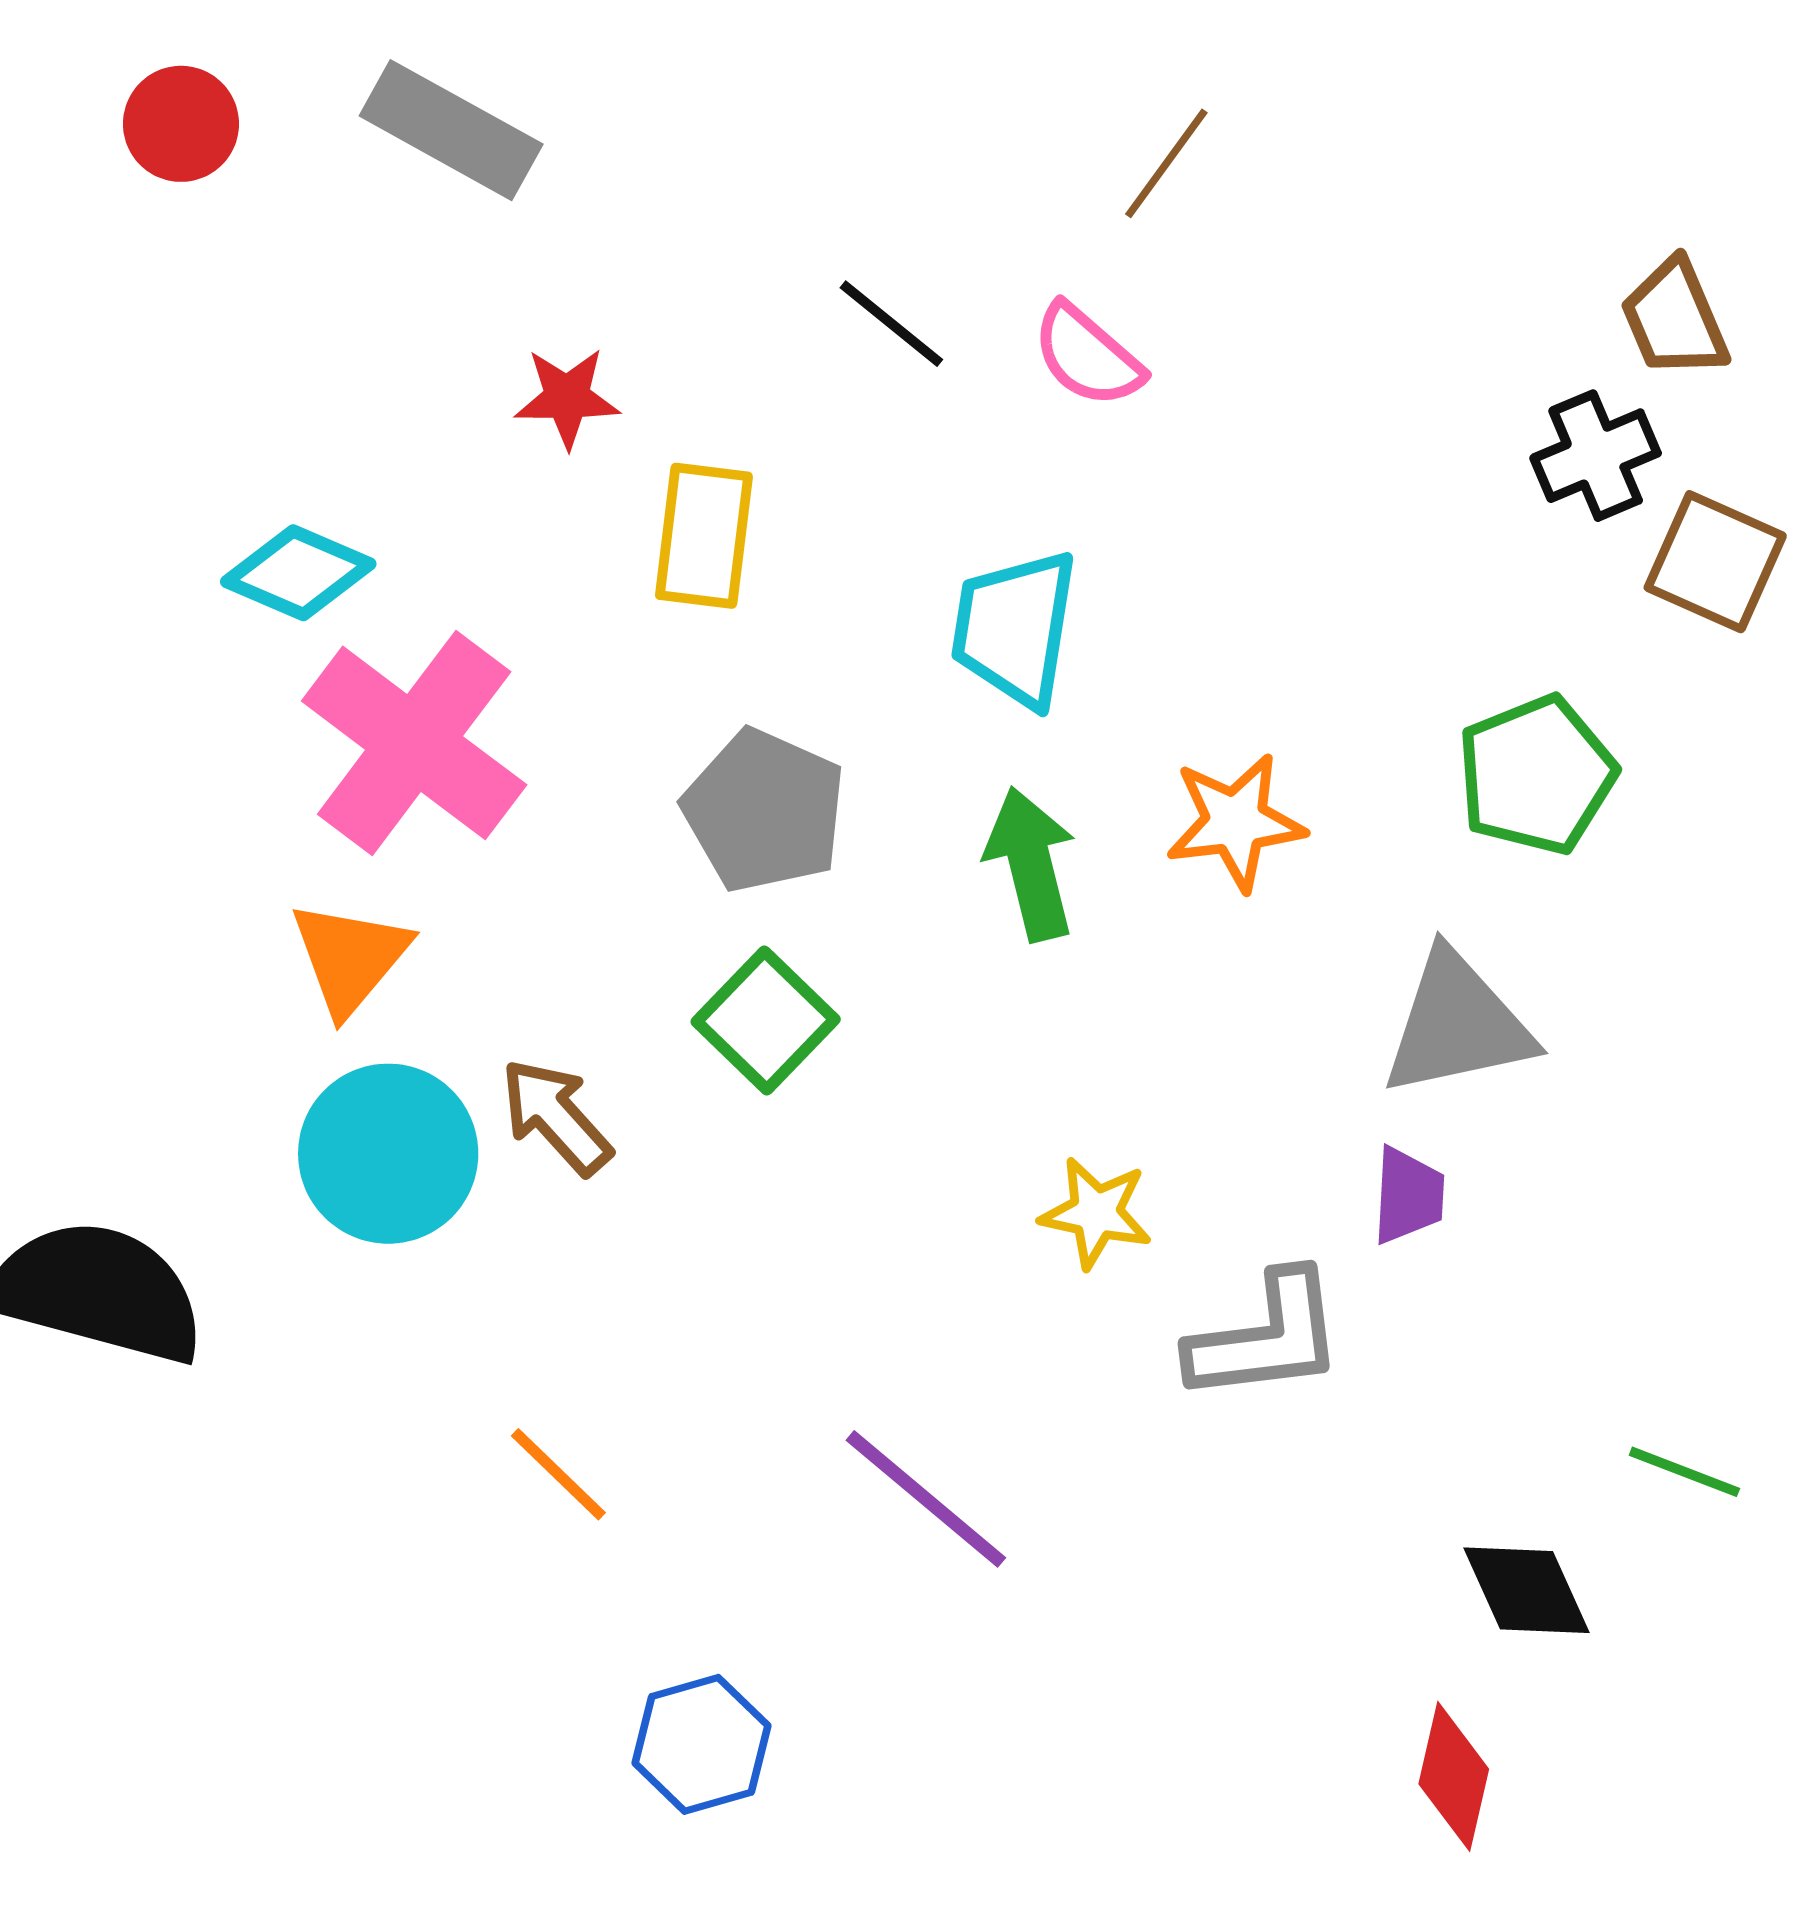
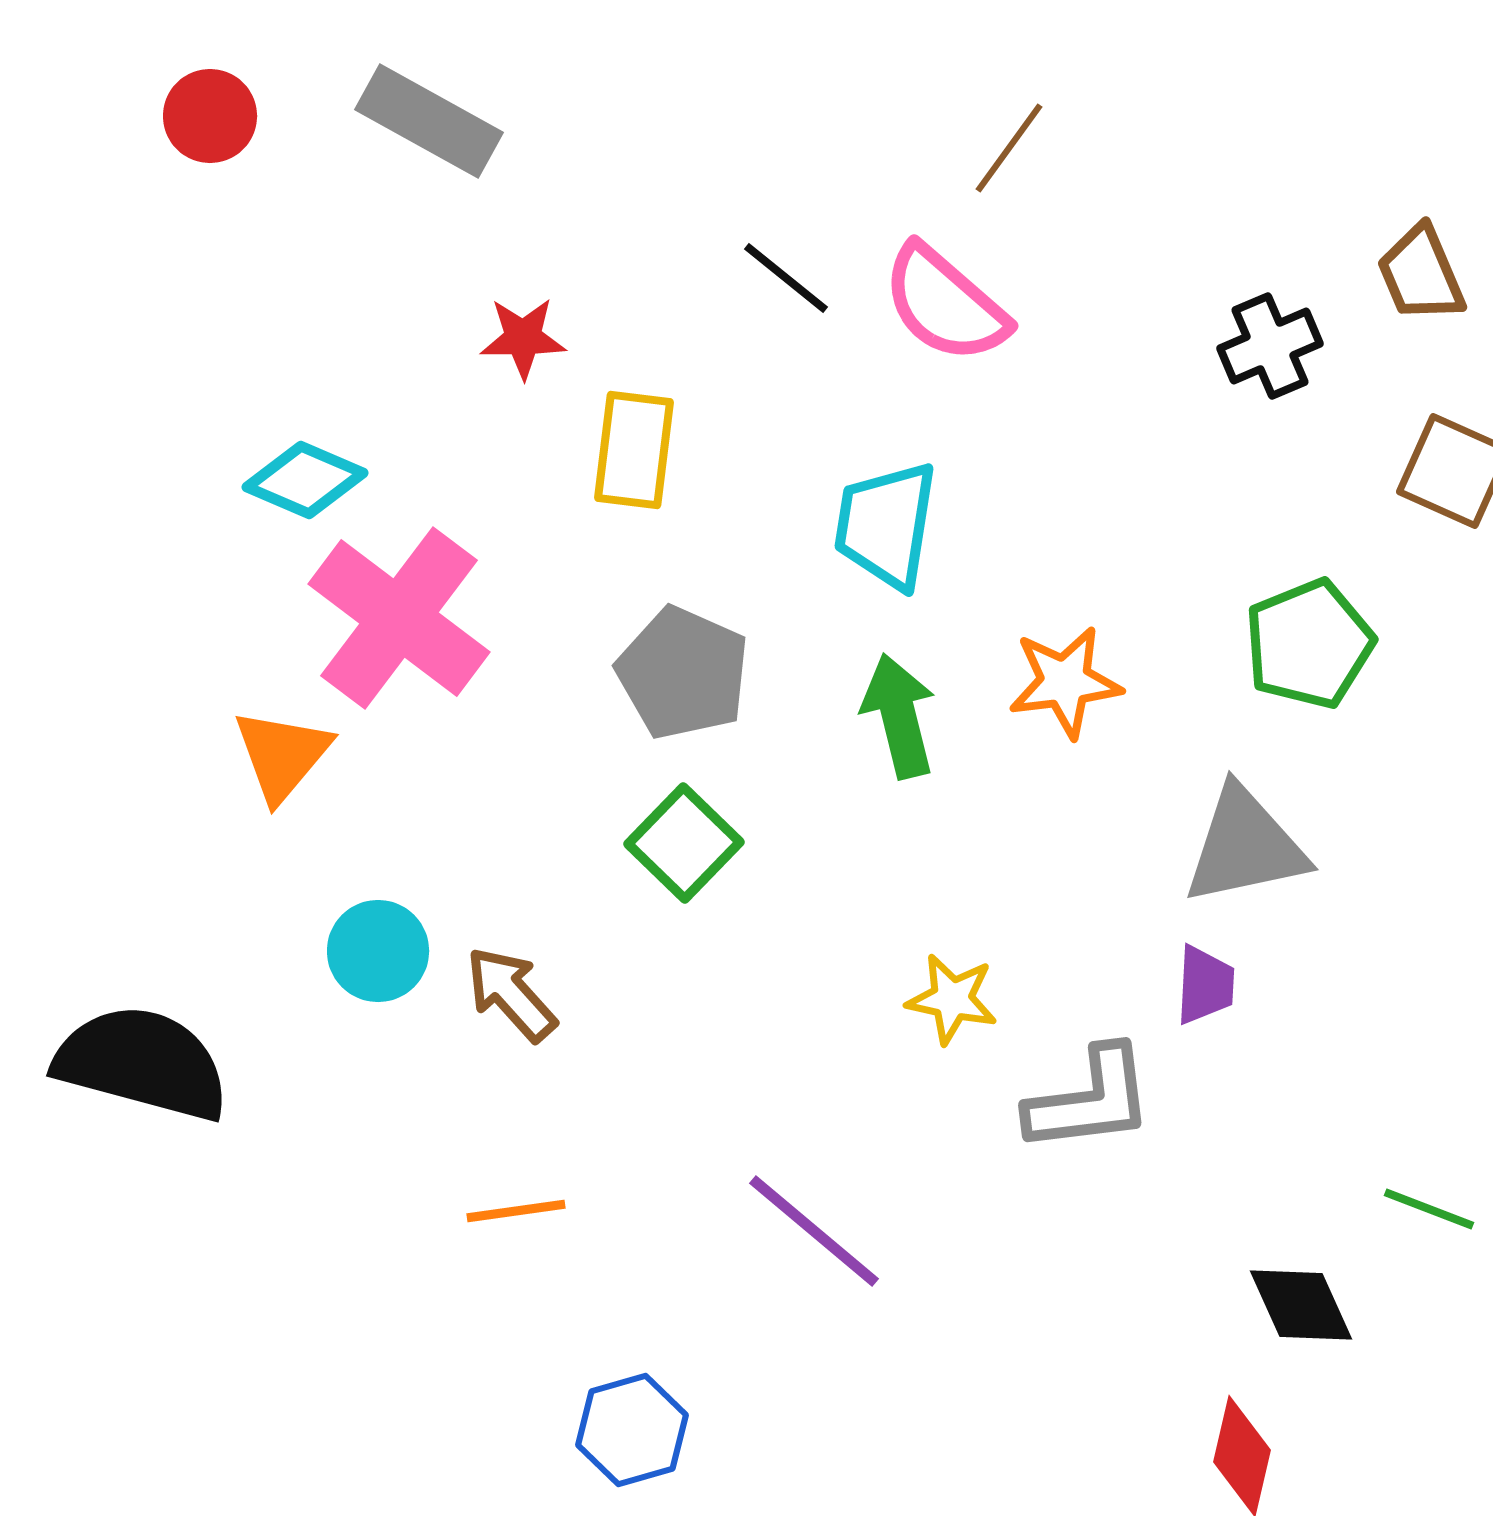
pink semicircle: (1087, 356) -> (945, 304), size x1.4
black cross: (1596, 456) -> (1270, 346), moved
orange triangle: (350, 958) -> (282, 755), moved
brown arrow: (556, 1117) -> (511, 994), moved
cyan circle: (388, 1154) -> (378, 951), size x0.7
orange line: (558, 1474) -> (516, 1211), turned -52

